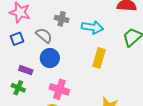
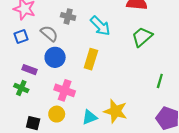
cyan arrow: (92, 27) -> (100, 26), turned 35
yellow rectangle: (99, 58) -> (91, 59), moved

